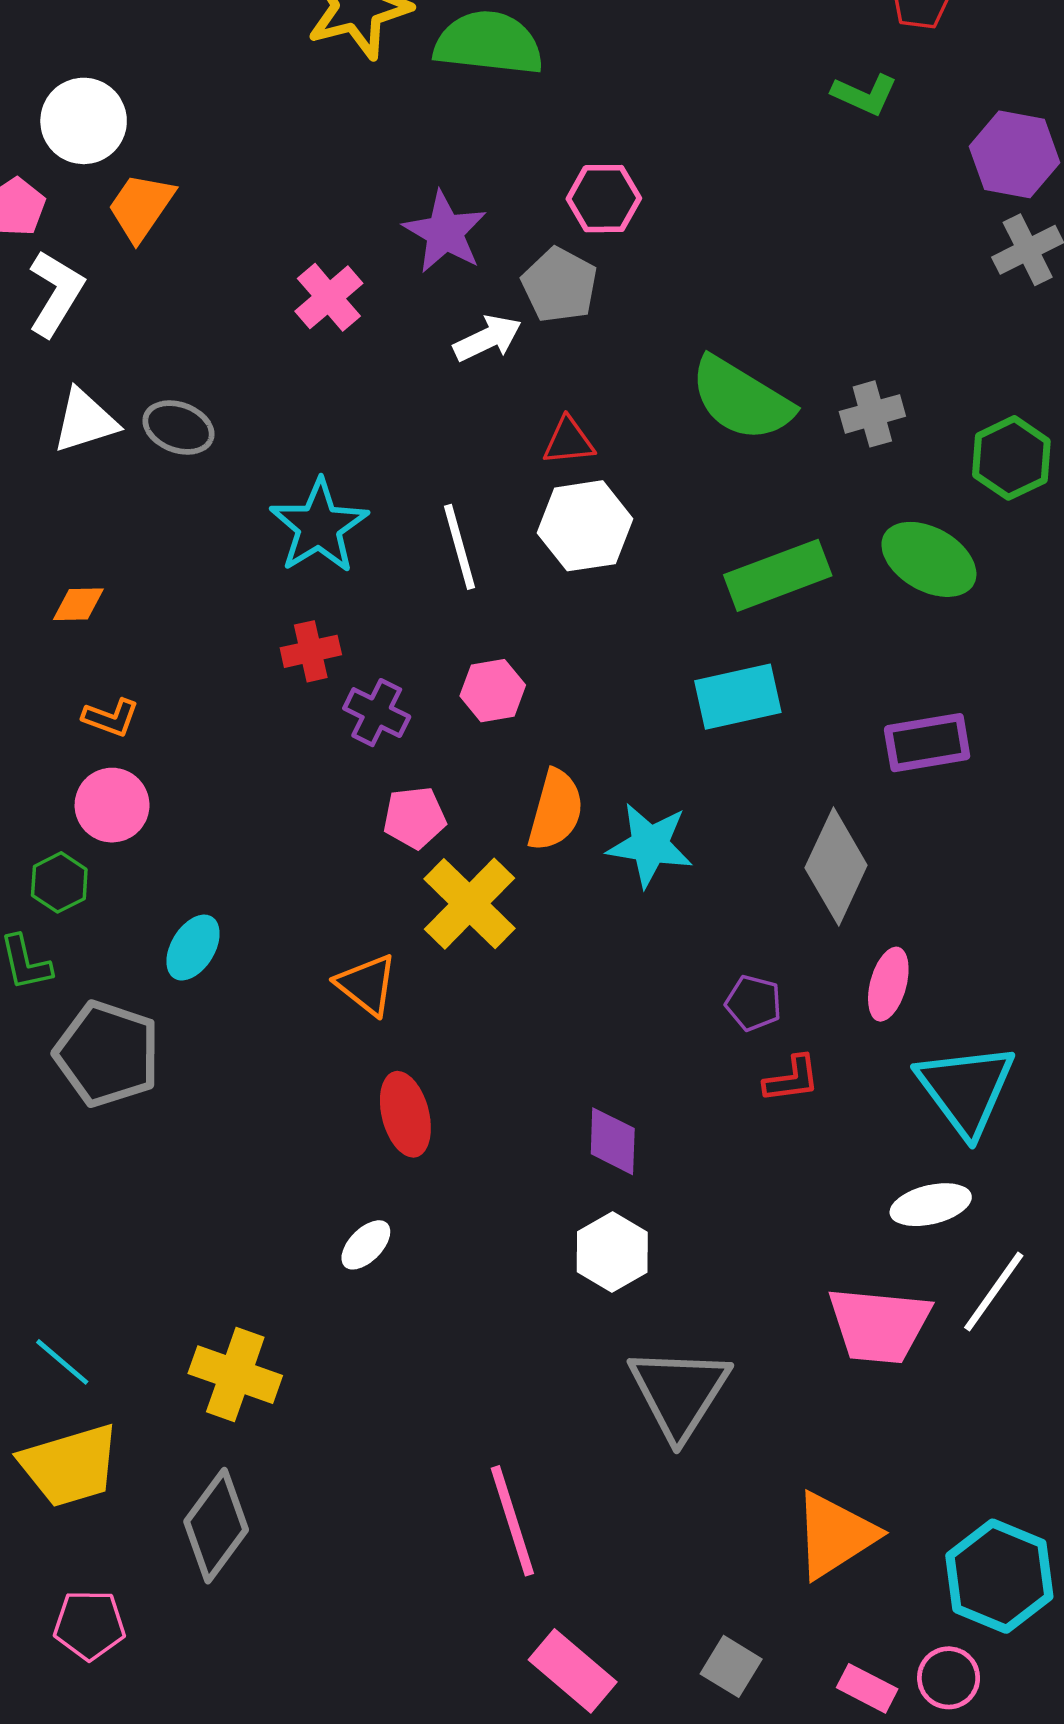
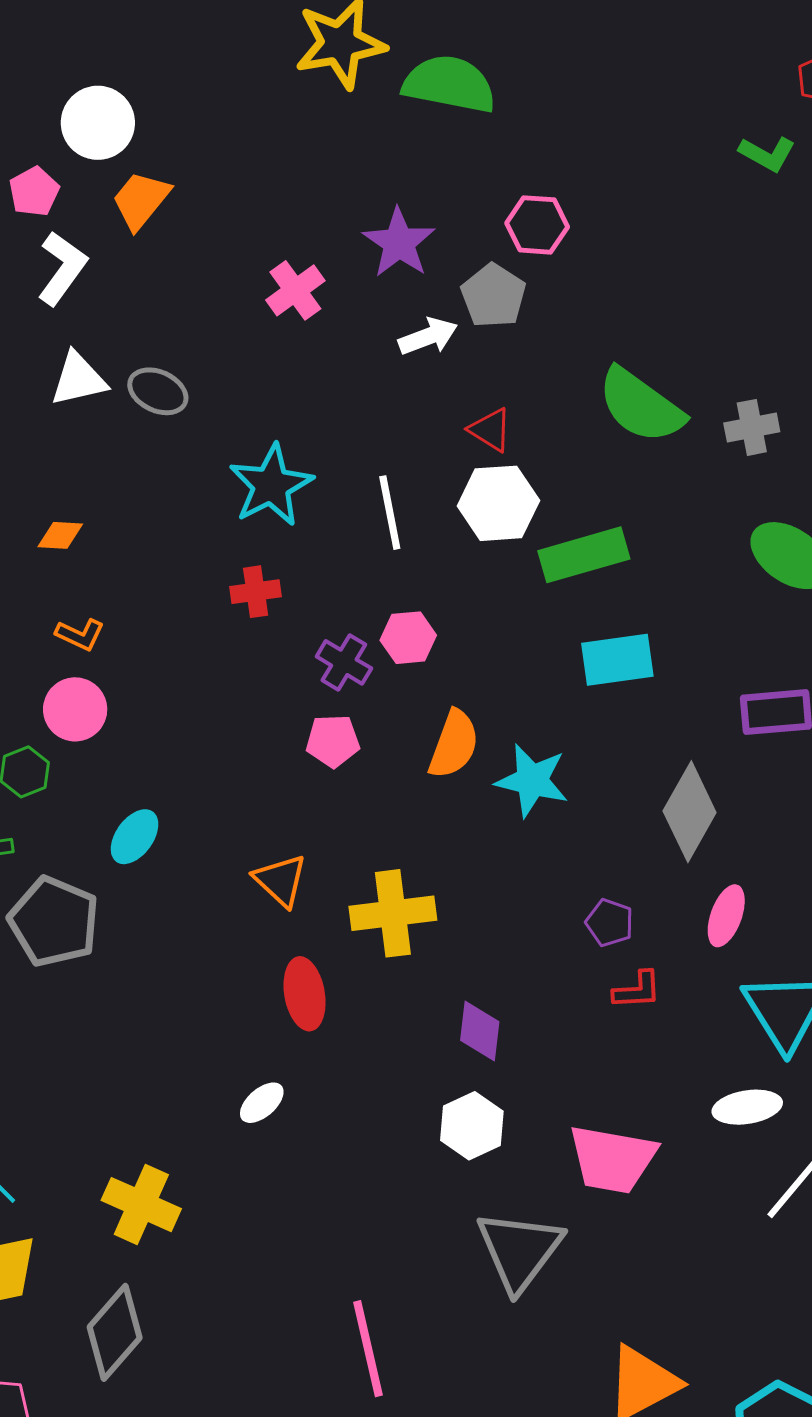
red triangle: (569, 441) -> (490, 430), turned 33
green rectangle: (778, 575) -> (584, 555), moved
purple cross: (377, 713) -> (344, 662), moved
yellow cross: (469, 904) -> (393, 913), moved, turned 34
pink trapezoid: (879, 1325) -> (612, 1159), moved

